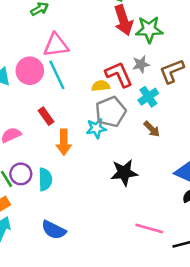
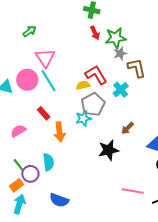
red arrow: (123, 20) -> (95, 33), size x0.6
pink triangle: (56, 45) -> (45, 58), turned -50
gray star: (141, 64) -> (120, 54), moved
brown L-shape: (172, 71) -> (137, 68), turned 105
brown arrow: (152, 129) -> (127, 128), moved, turned 96
purple circle: (21, 174) -> (30, 174), moved

